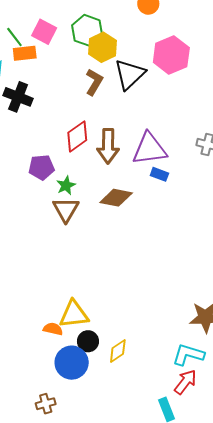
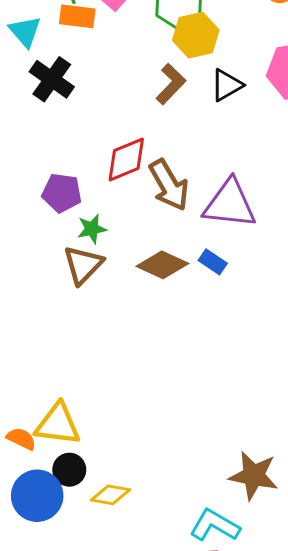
black triangle: (130, 74) -> (227, 85), size x0.7
brown arrow: (108, 146) -> (169, 185), turned -44
blue rectangle: (159, 174) -> (213, 262), moved
yellow diamond: (118, 351) -> (110, 495), turned 30

